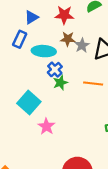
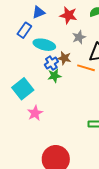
brown star: (68, 39) -> (64, 58), moved
gray star: (82, 45) -> (79, 37), moved
orange line: (93, 84) -> (86, 68), moved

